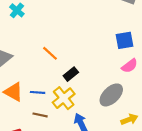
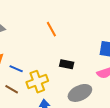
orange line: (50, 53) -> (51, 29), moved
black rectangle: (71, 74) -> (67, 64), moved, turned 32

